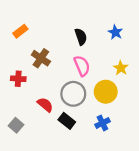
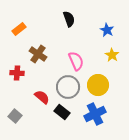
black semicircle: (81, 37) -> (69, 19), moved
yellow star: (121, 68) -> (112, 55), moved
blue cross: (102, 123) -> (95, 114), size x1.5

